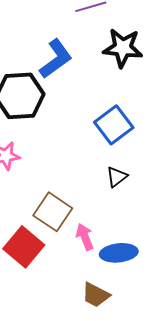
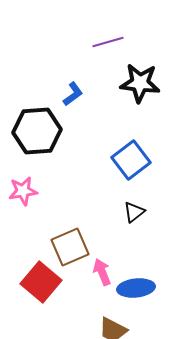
blue L-shape: (56, 59) -> (73, 94), size x0.6
brown square: (53, 212) -> (70, 247), turned 33

